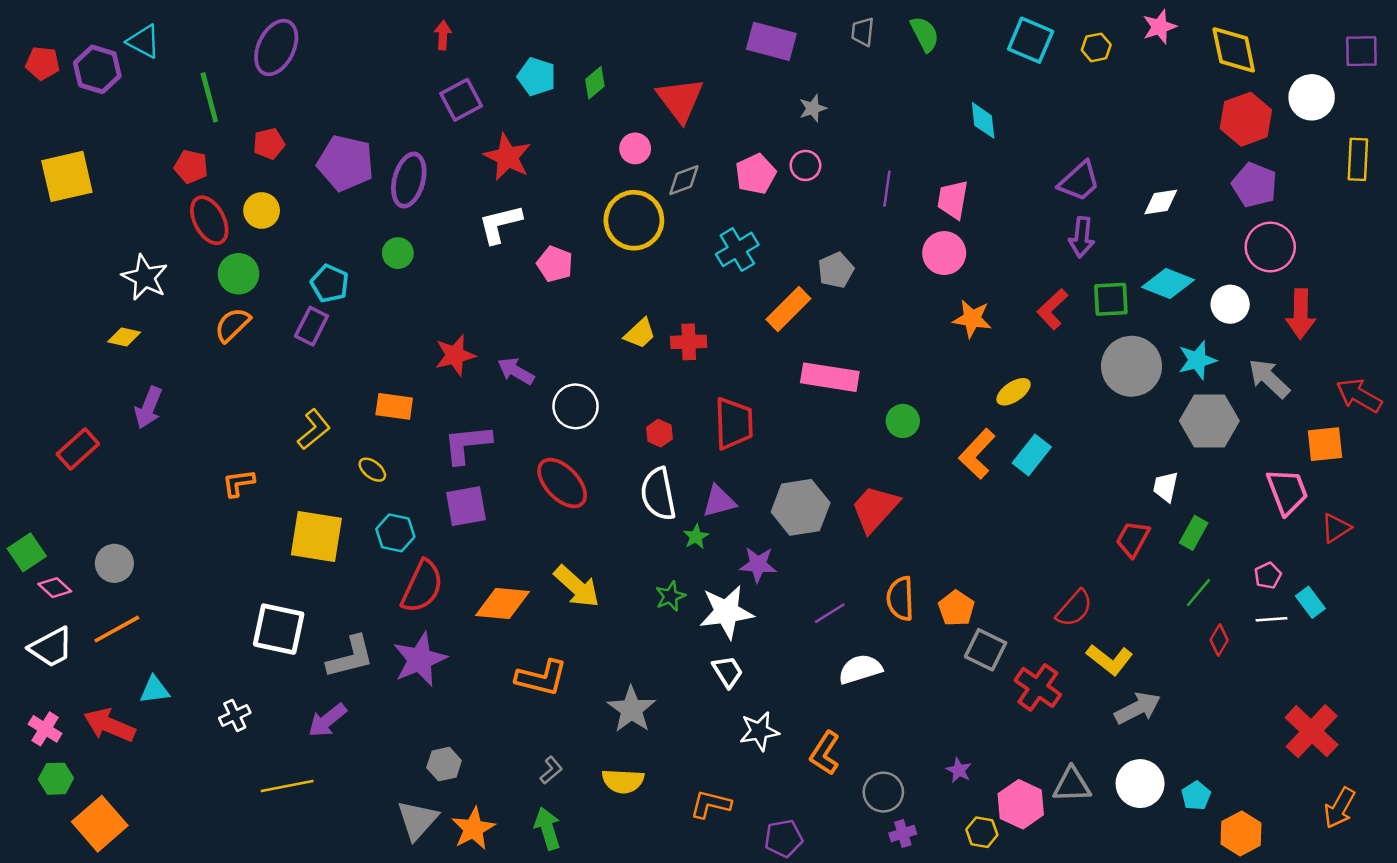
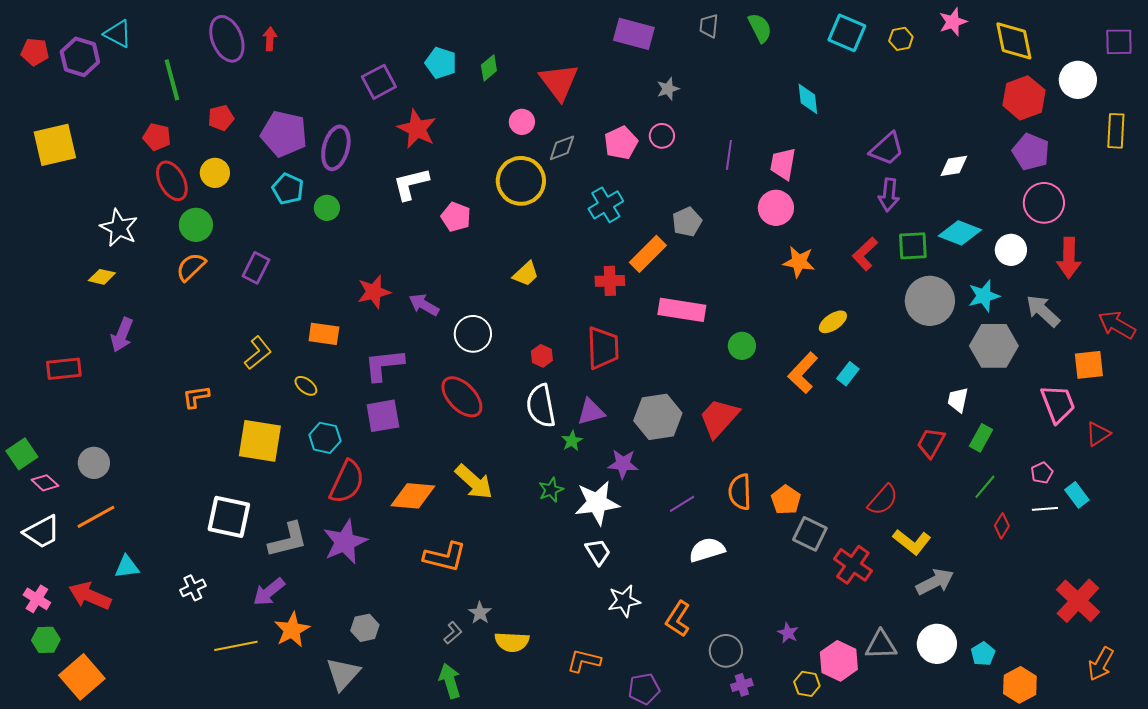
red arrow: (443, 35) -> (270, 39), moved
purple ellipse: (276, 47) -> (227, 39), turned -48
cyan pentagon: (330, 283) -> (288, 189), moved
red cross: (689, 342) -> (610, 281), moved
red rectangle: (78, 449) -> (64, 369), turned 36
cyan rectangle: (1032, 455) -> (848, 374), size x0.7
gray star: (631, 709) -> (480, 613), moved, size x0.6
orange star: (473, 829) -> (292, 630), moved

